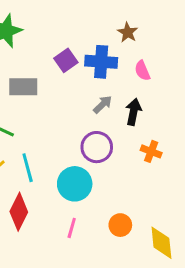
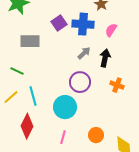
pink semicircle: (142, 71) -> (111, 30), turned 56

